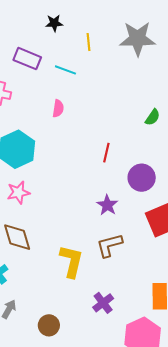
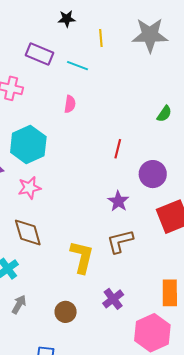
brown circle: (49, 325) -> (66, 312), moved

